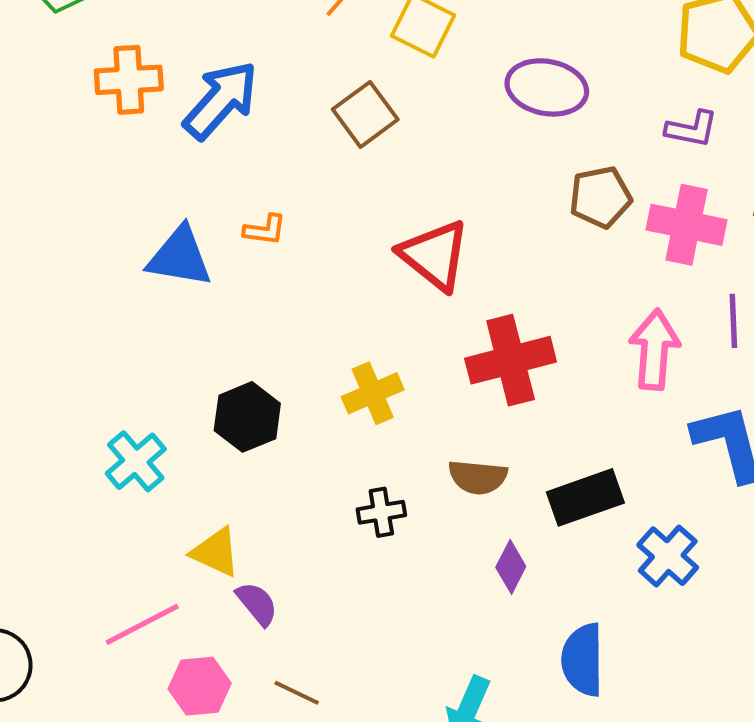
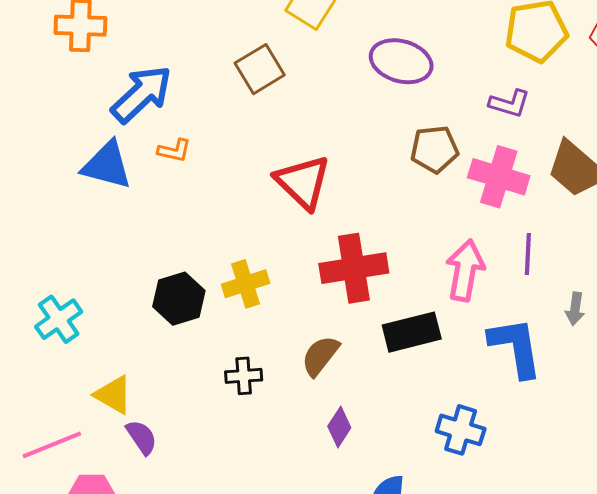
blue arrow: (221, 100) -> (142, 94), moved
black hexagon: (247, 417) -> (179, 299), moved
brown semicircle: (478, 477) -> (320, 356), turned 117
black rectangle: (585, 497) -> (412, 332), moved
blue cross: (668, 556) -> (461, 430), turned -30

